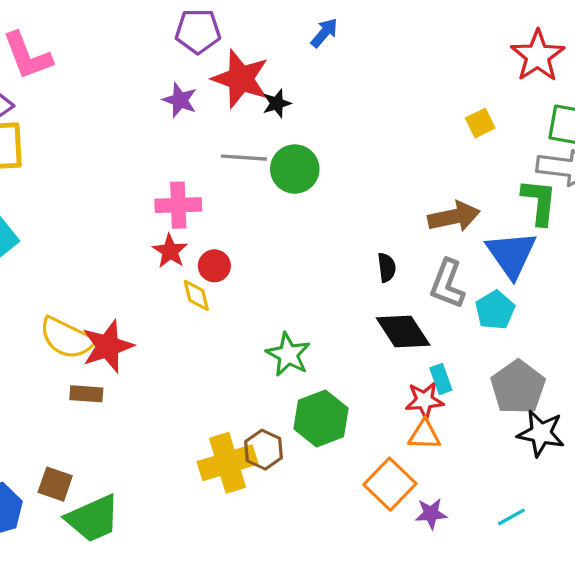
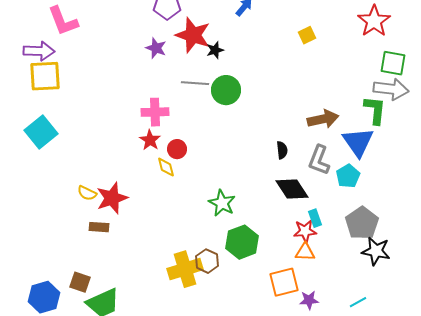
yellow square: (480, 123) -> (307, 35), moved
yellow semicircle: (67, 338) -> (87, 193), size x0.6
orange square: (390, 484) -> (284, 282), turned 32

